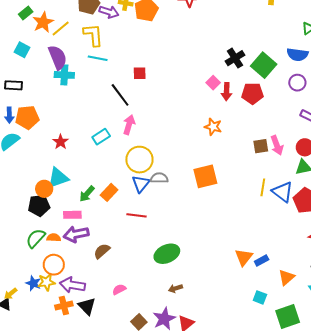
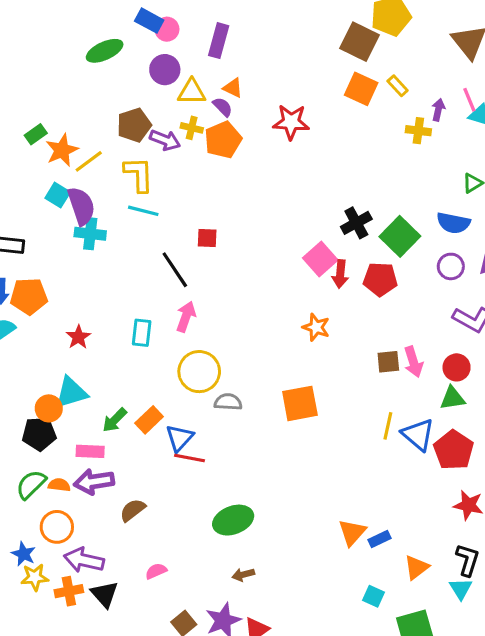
cyan square: (22, 50) -> (58, 195), moved
pink square: (213, 83) -> (320, 259), size x1.5
cyan rectangle: (101, 137) -> (142, 333), turned -54
blue triangle: (141, 184) -> (180, 438), moved
yellow star: (46, 282) -> (35, 577), moved

